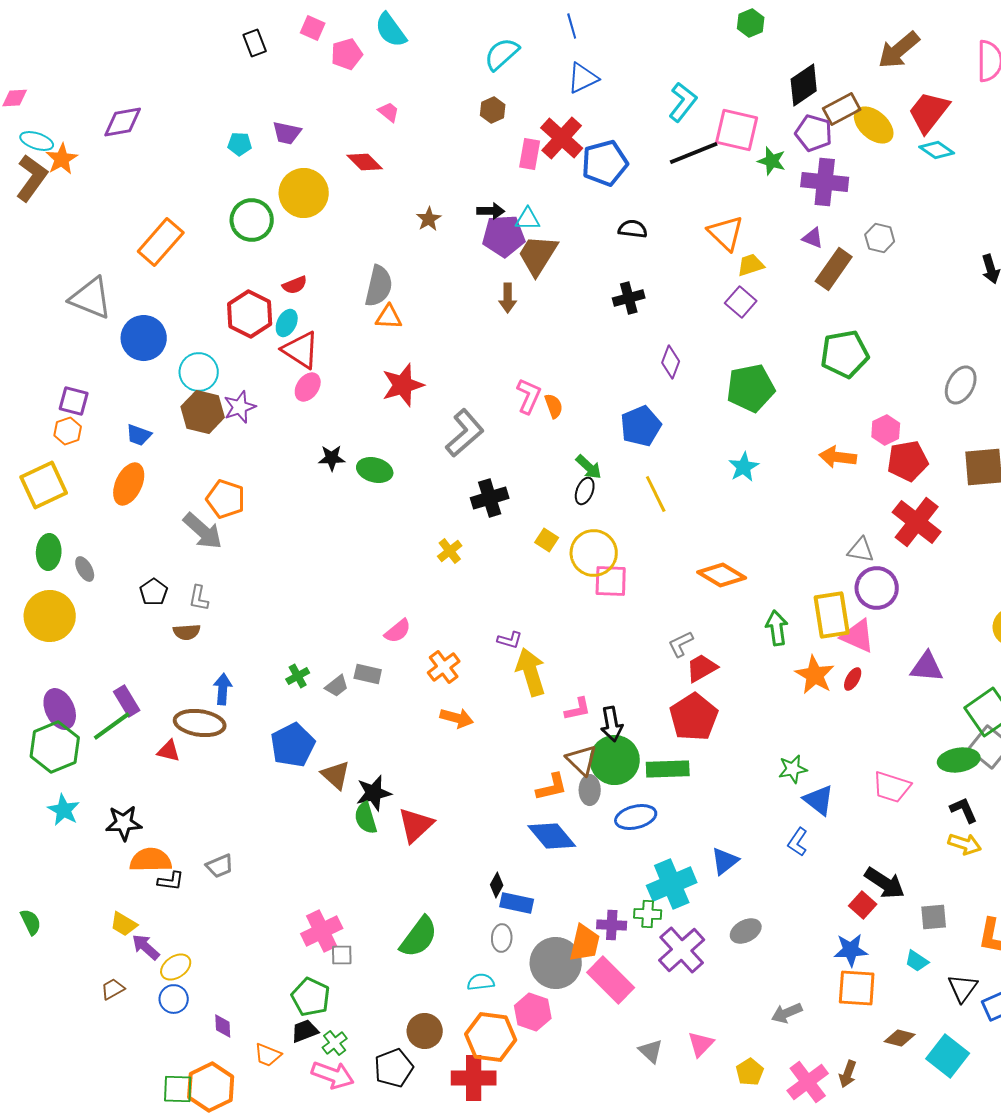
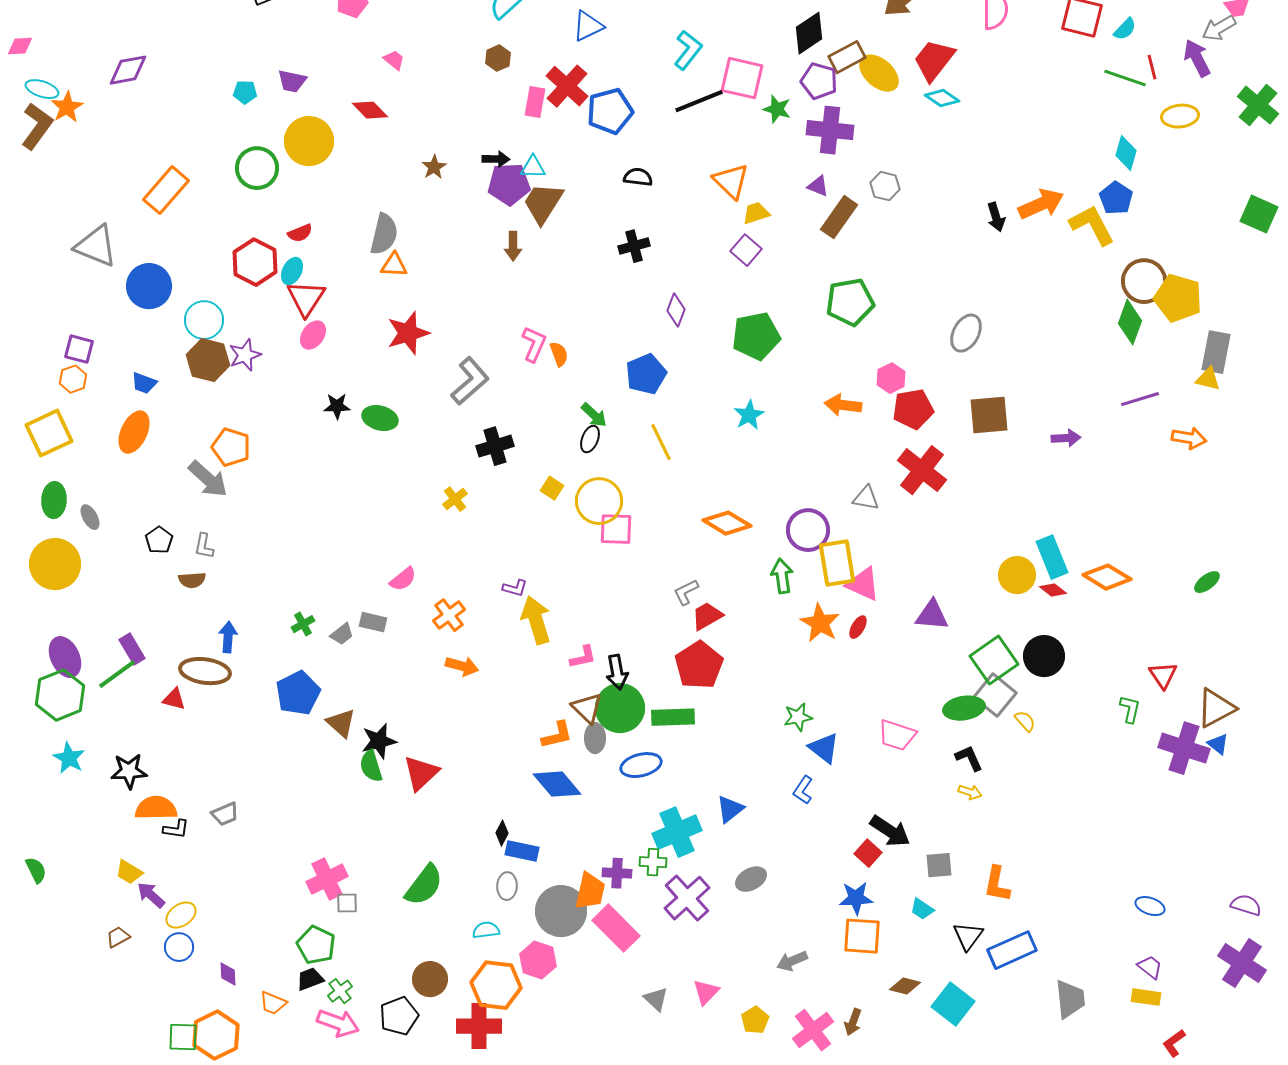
red triangle: (301, 350) -> (306, 298), turned 30
purple circle: (877, 588) -> (808, 530), moved
yellow arrow: (965, 844) -> (970, 792), size x0.7

